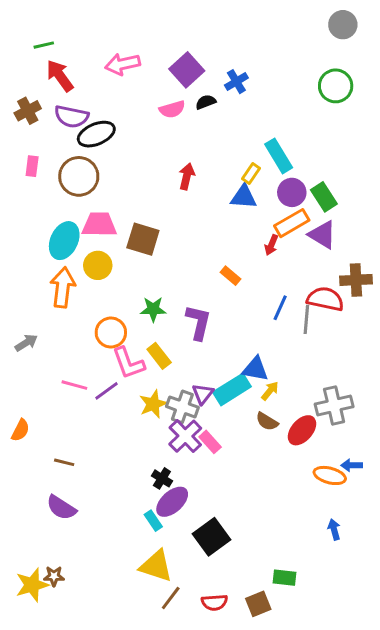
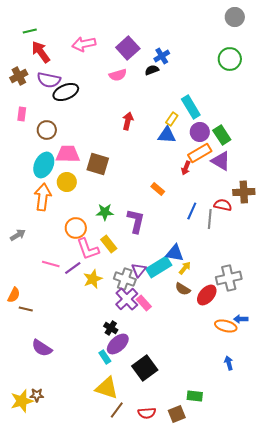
black semicircle: (206, 102) -> (152, 70), moved
brown circle: (79, 176) -> (47, 130), moved, size x0.7
red semicircle: (325, 299) -> (223, 205), size x0.7
yellow star: (153, 404) -> (93, 279), moved
brown line: (64, 462) -> (26, 309), moved

